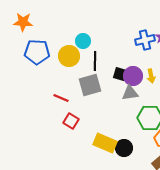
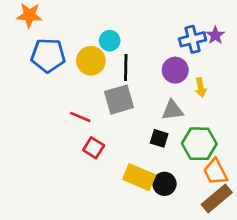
black square: (120, 74) -> (159, 138), moved
purple circle: (133, 76) -> (175, 70), moved

